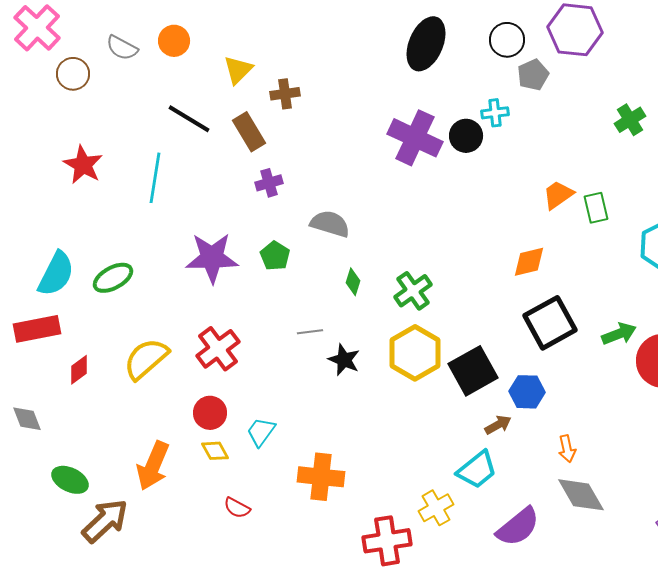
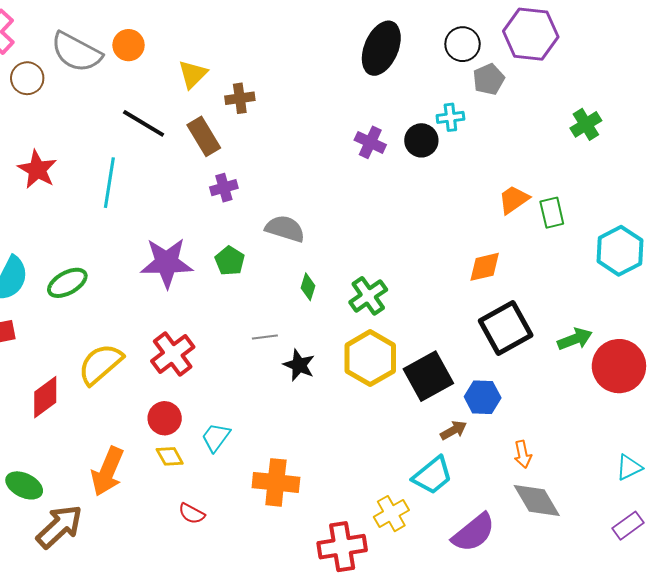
gray semicircle: (122, 48) -> (76, 52), size x1.6
purple cross: (415, 138) -> (370, 142), size x0.6
red diamond: (79, 370) -> (45, 397), moved, size x1.4

